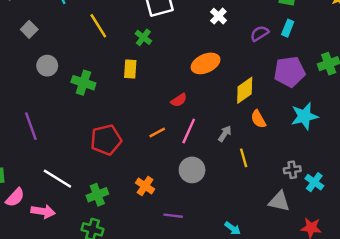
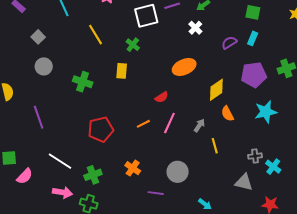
gray circle: (47, 66) -> (44, 66), moved
gray circle: (192, 170) -> (178, 172), moved
pink arrow: (43, 211) -> (62, 192), moved

